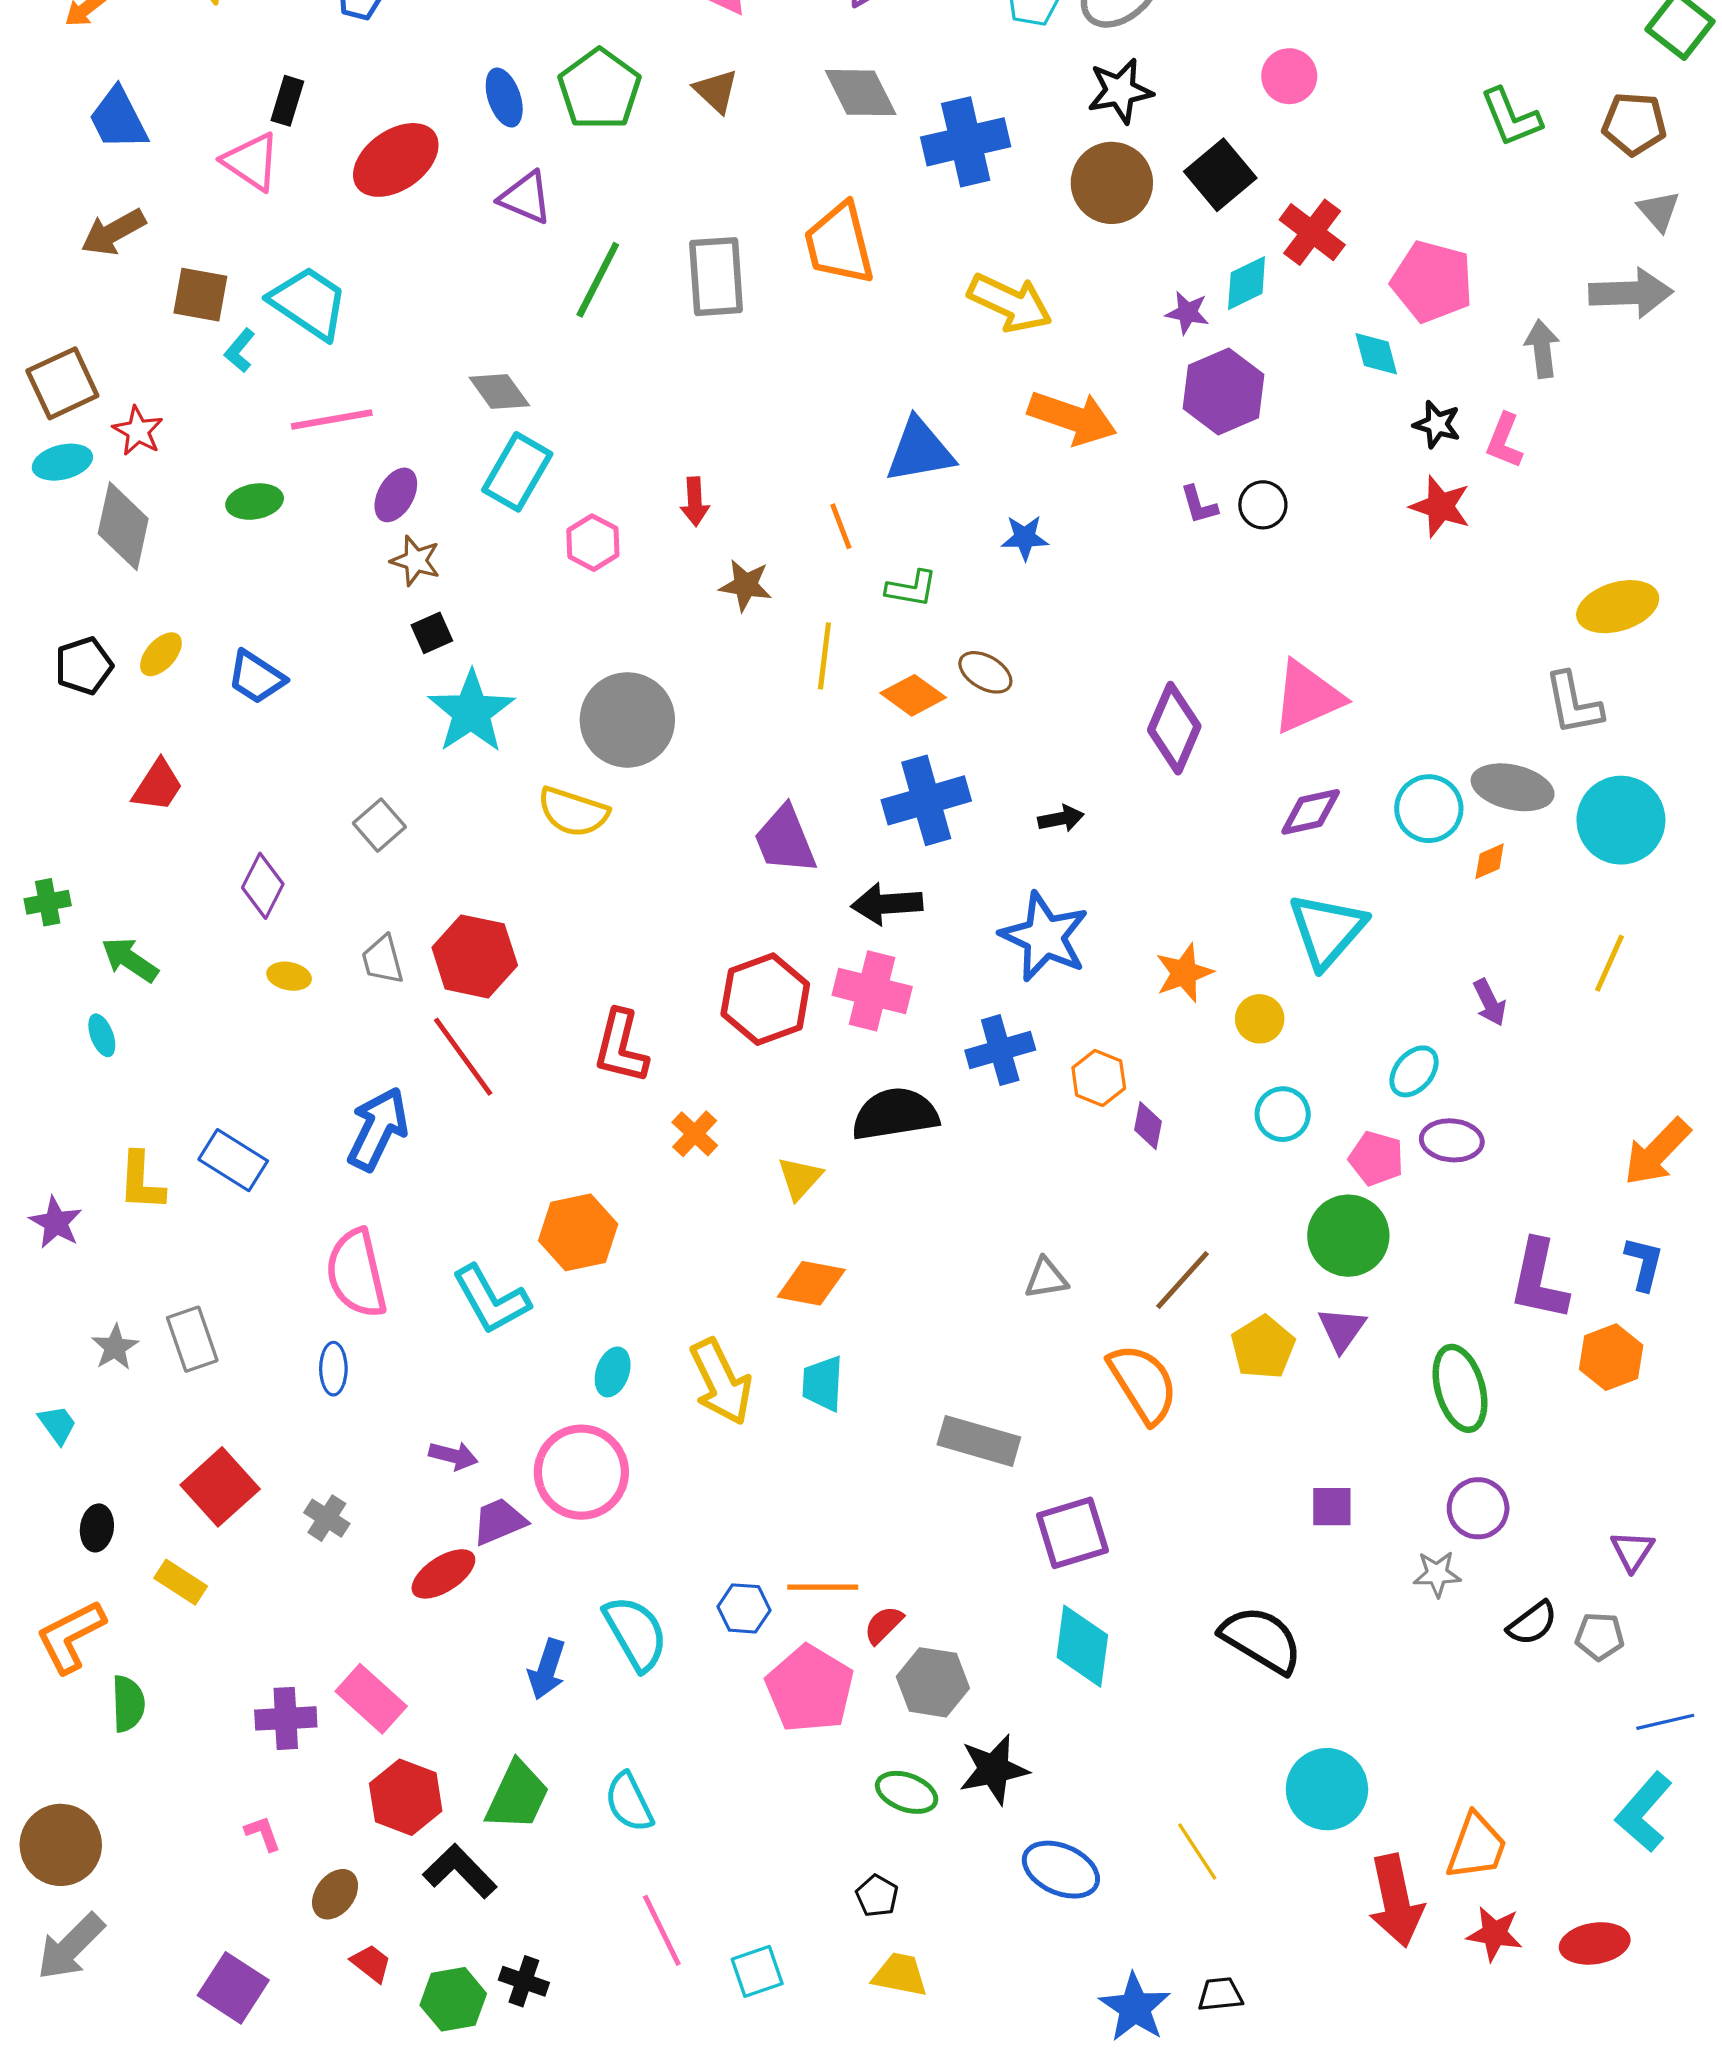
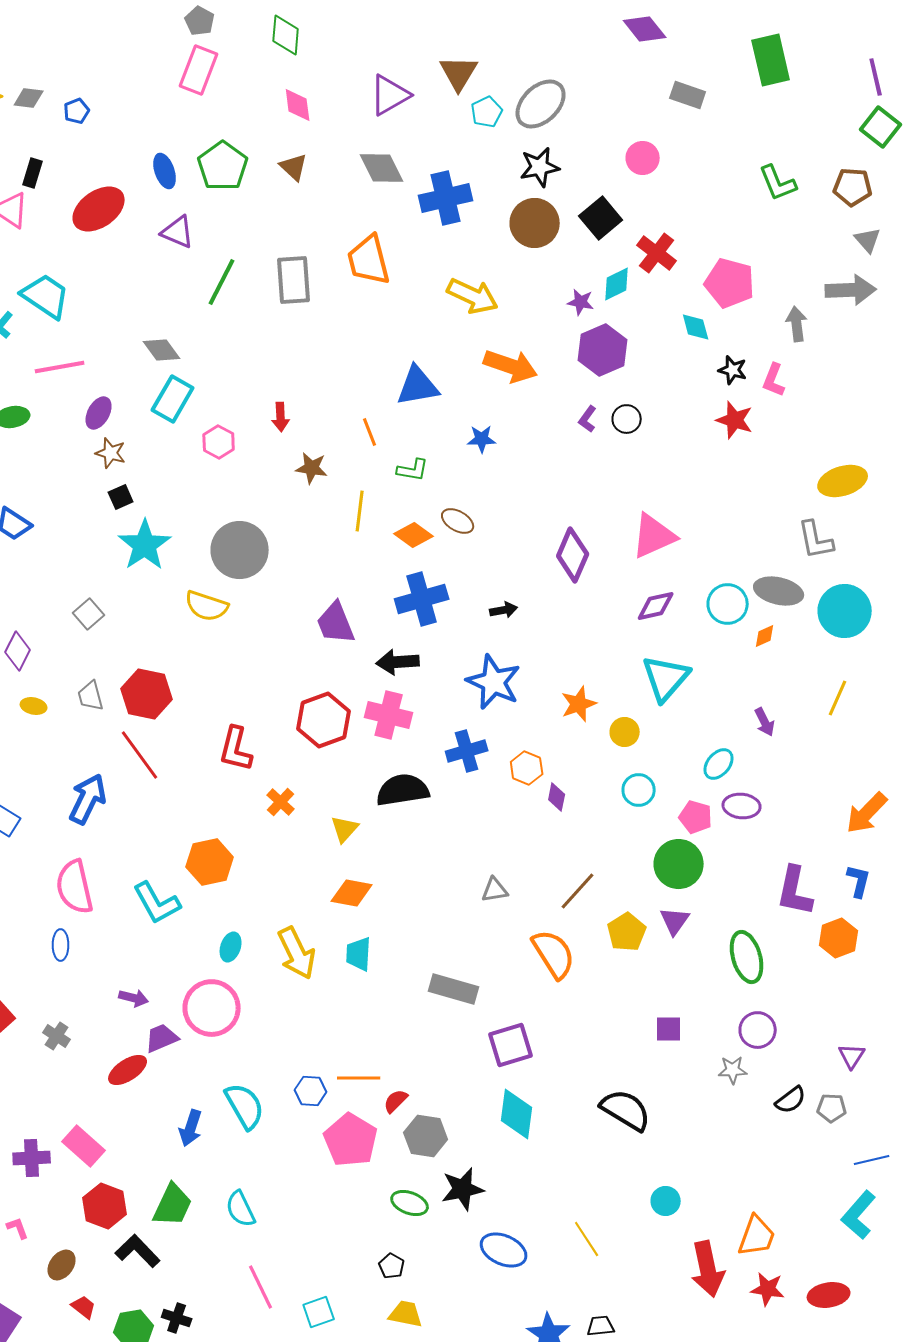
purple L-shape: (1199, 505) -> (588, 419), turned 52
cyan circle: (1327, 1789) -> (666, 1201), size x0.6

